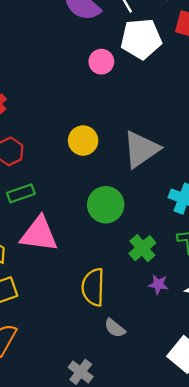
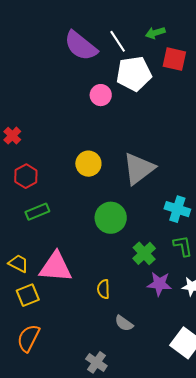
pink triangle: (39, 234) -> (56, 267), moved
purple star: (158, 284) -> (159, 284), size x1.4
yellow semicircle: (93, 287) -> (104, 289), size x0.6

